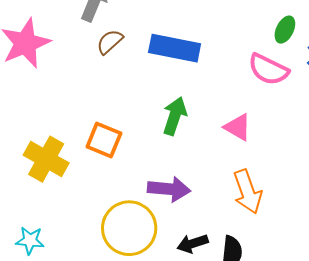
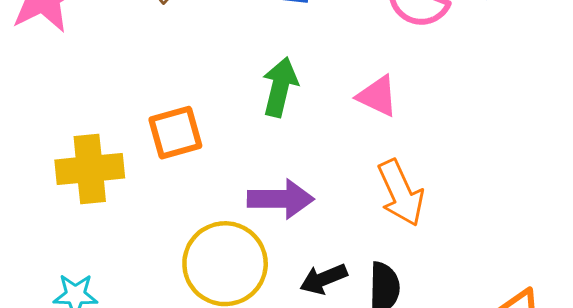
orange square: (104, 140) -> (175, 133), turned -33
yellow cross: (46, 159) -> (90, 169), turned -30

